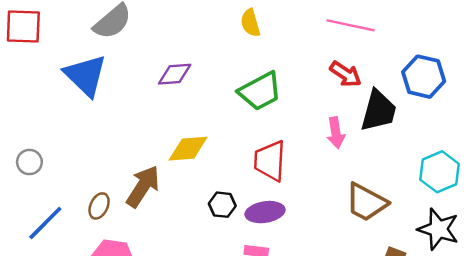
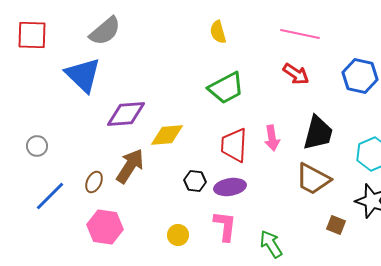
purple diamond: (175, 74) -> (126, 114), moved, size x1.4
black trapezoid: (379, 111) -> (318, 133), moved
pink arrow: (336, 133) -> (272, 138), moved

